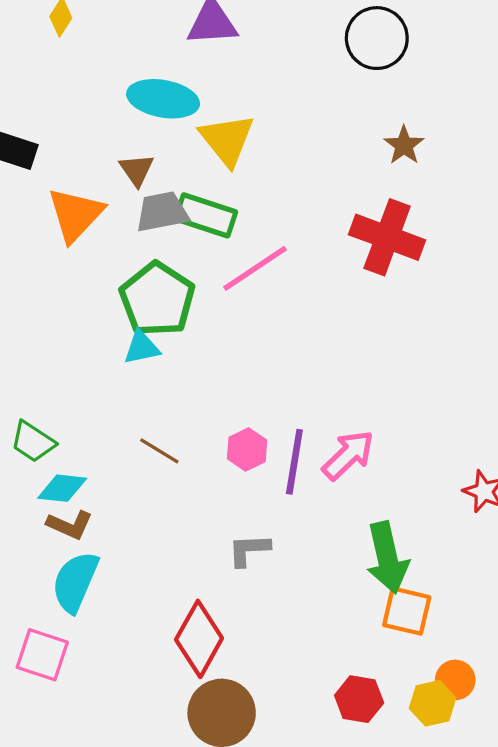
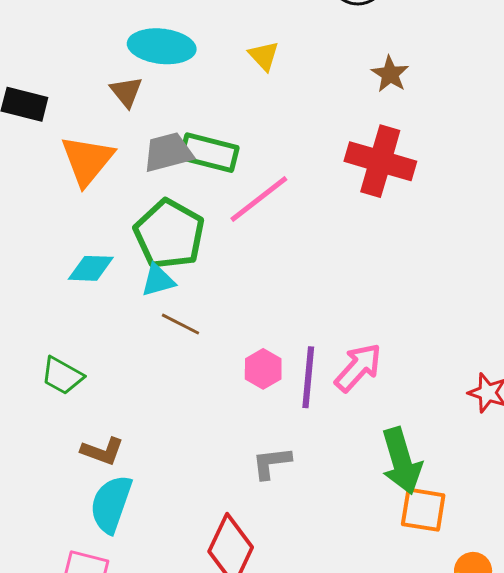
yellow triangle: (227, 140) -> (264, 56), moved, size x0.6
brown triangle: (137, 170) -> (126, 92), moved
brown line: (159, 451) -> (181, 324), moved
cyan diamond: (62, 488) -> (91, 268), moved

